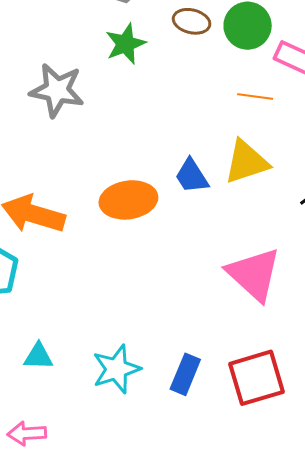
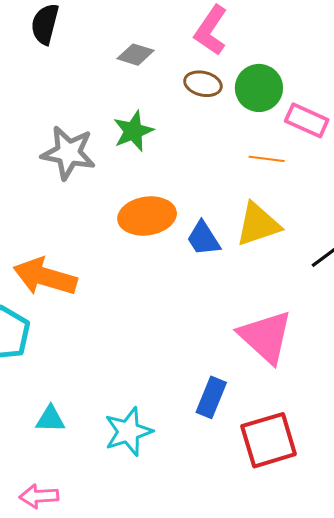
green star: (125, 44) -> (133, 131), moved
orange ellipse: (128, 200) -> (147, 216), moved
blue rectangle: (185, 374) -> (211, 397), moved

